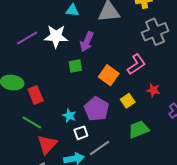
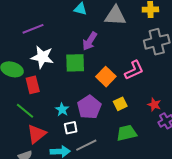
white star: (56, 36) -> (42, 57), moved
green square: (75, 66) -> (75, 63), size x1.5
red star: (153, 90) -> (154, 105), moved

